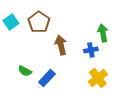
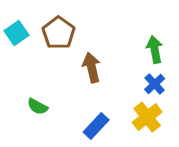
blue cross: (91, 50) -> (155, 84), moved, turned -32
blue rectangle: (47, 78) -> (96, 126), moved

